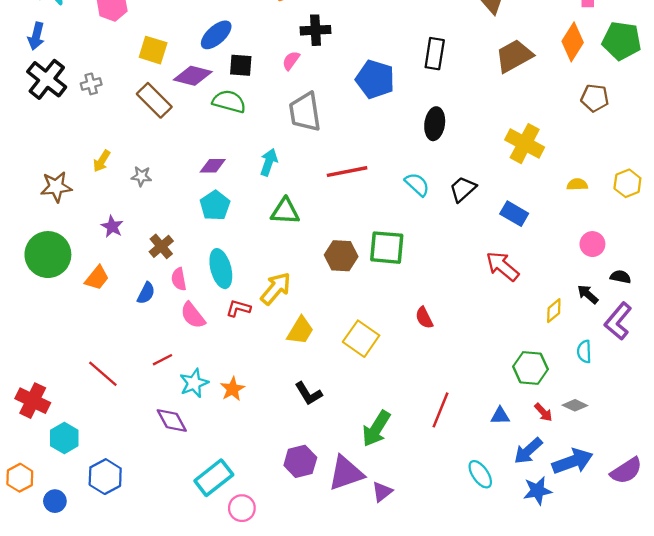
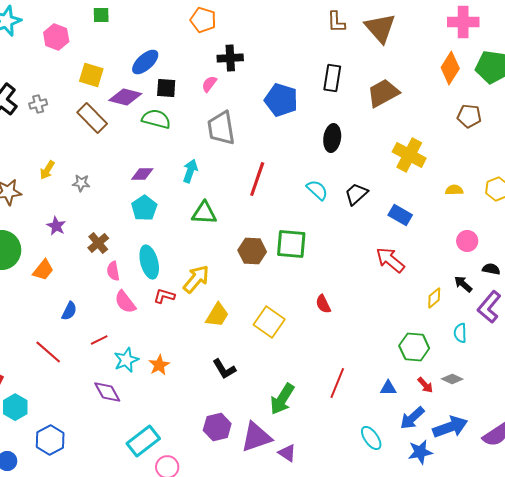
brown trapezoid: (514, 56) -> (383, 93), moved
red line: (347, 172) -> (257, 179), turned -60
blue semicircle: (146, 293) -> (69, 311), moved
purple triangle: (382, 492) -> (287, 453), turned -48

